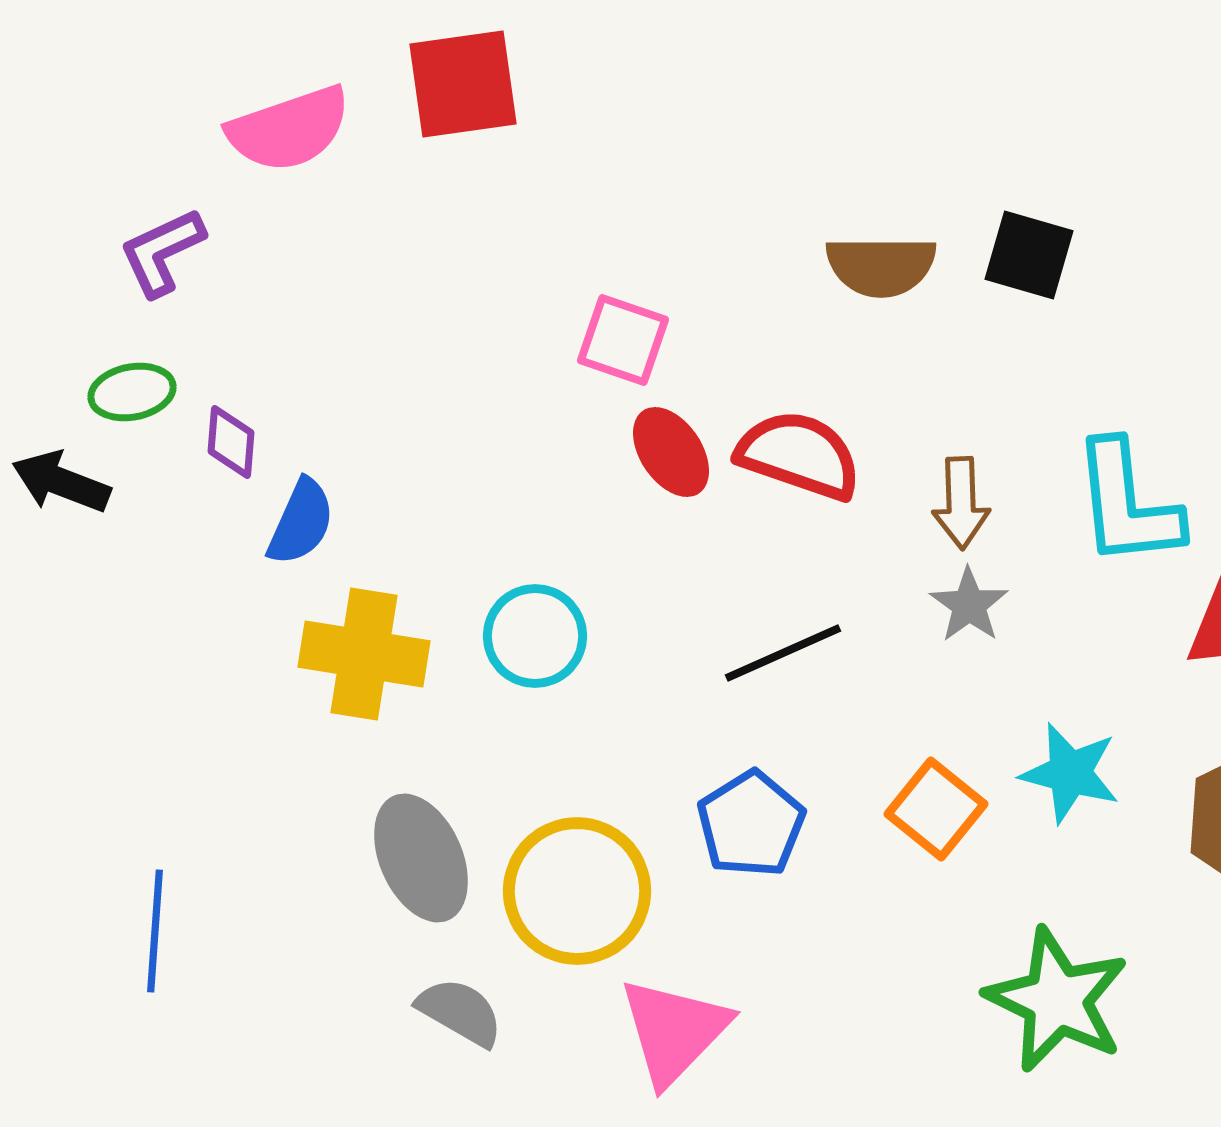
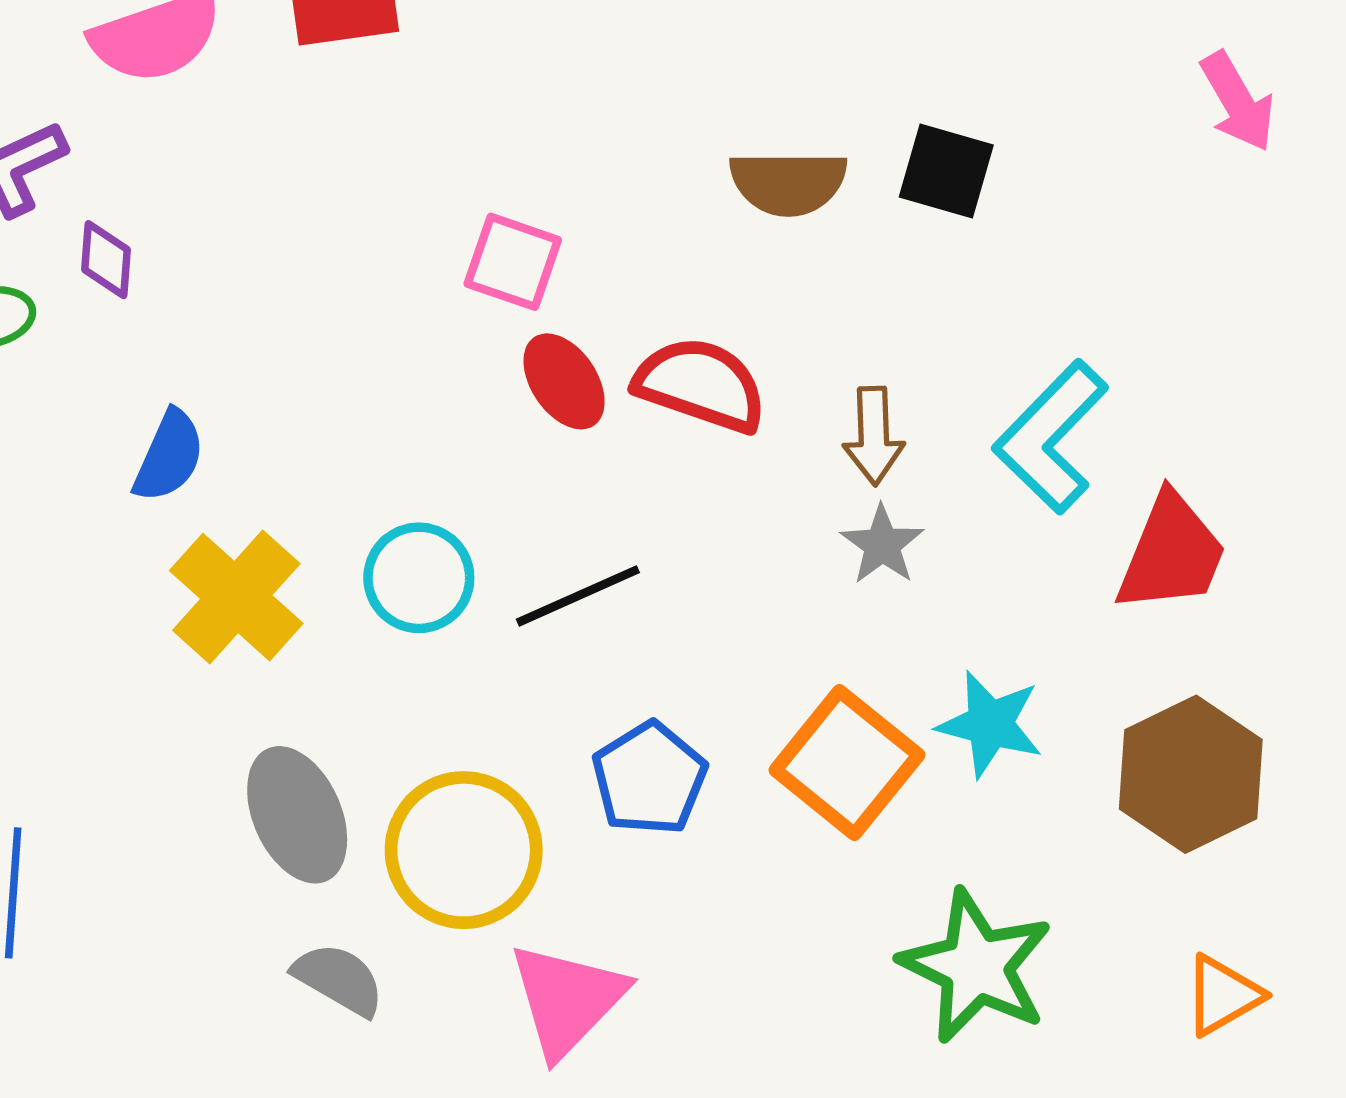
purple diamond: (231, 442) -> (106, 260), moved
cyan L-shape: (1127, 504) -> (1051, 437), turned 50
black line: (783, 653) -> (578, 596), moved
yellow cross: (364, 654) -> (236, 597), turned 33
orange square: (936, 809) -> (847, 763), size x1.4

